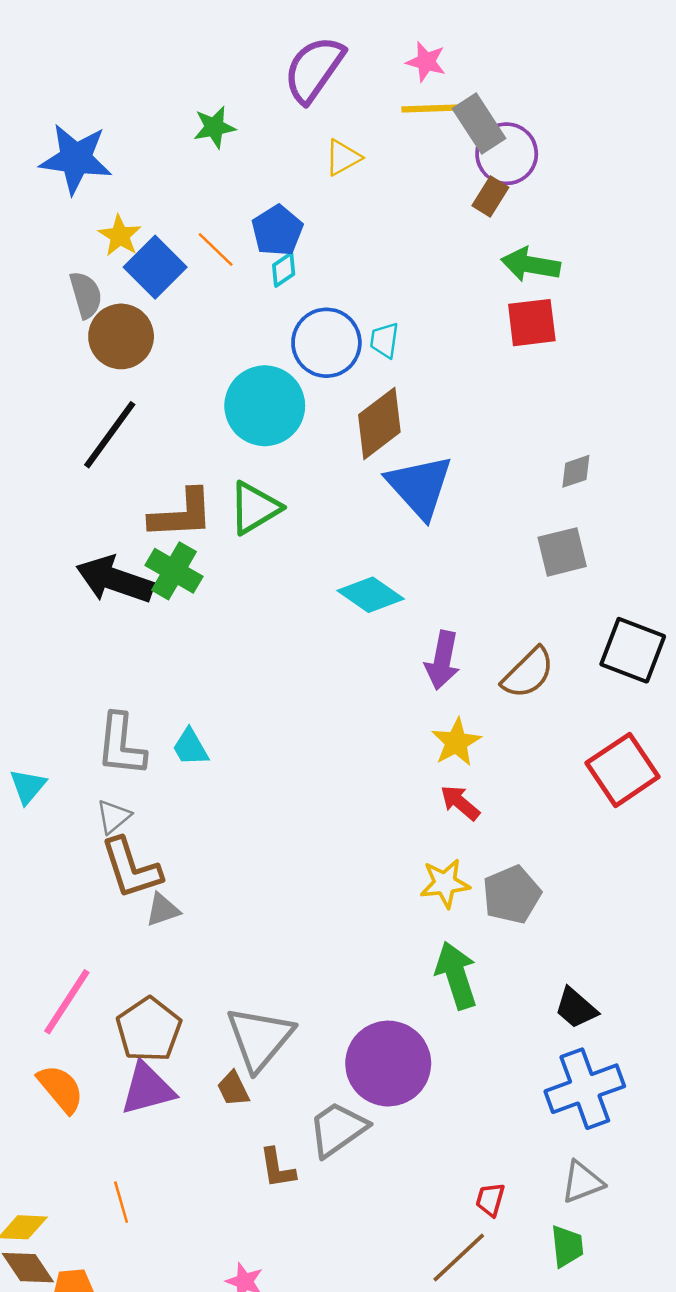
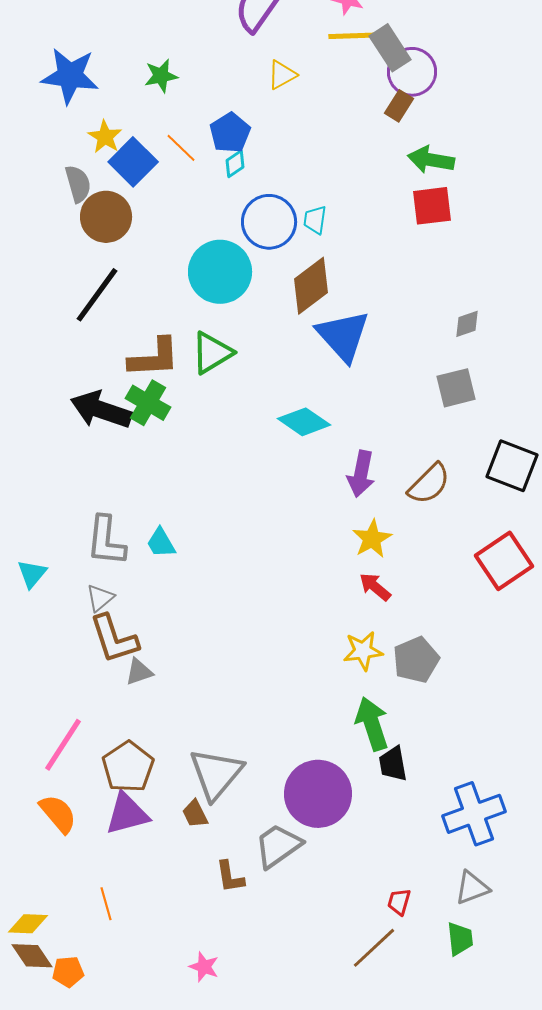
green star: (214, 127) -> (161, 76), moved
black trapezoid: (576, 1008) -> (393, 764), moved, turned 39

